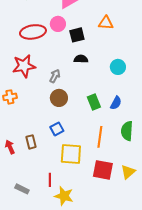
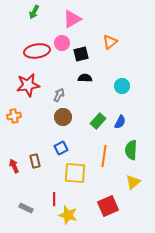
orange triangle: (106, 23) -> (110, 42), turned -42
green rectangle: (94, 102) -> (98, 121), turned 63
red square: (103, 170) -> (108, 206), moved, turned -35
yellow triangle: (128, 172) -> (133, 182), moved

